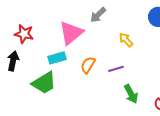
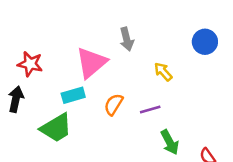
gray arrow: (98, 15) -> (127, 39), turned -60

